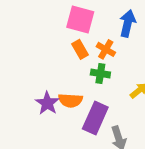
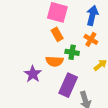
orange cross: (106, 49) -> (91, 39), moved
orange semicircle: (71, 100) -> (55, 61), moved

